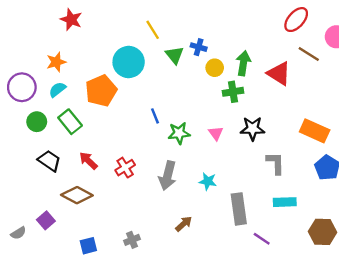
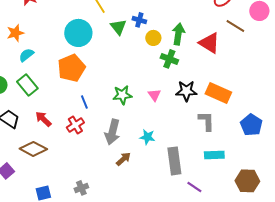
cyan semicircle: (57, 90) -> (26, 55), moved
orange pentagon: (101, 91) -> (71, 68), moved
green cross: (233, 92) -> (169, 59), turned 30
blue line: (155, 116) -> (84, 102), moved
orange rectangle: (315, 131) -> (218, 93), moved
brown arrow: (184, 224) -> (123, 159), moved

